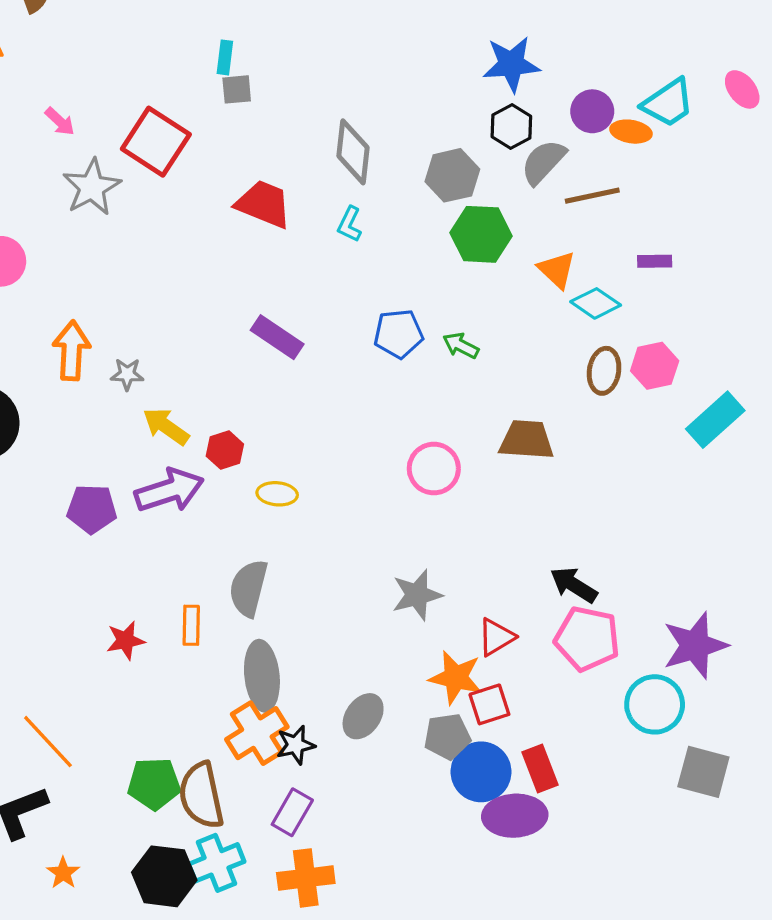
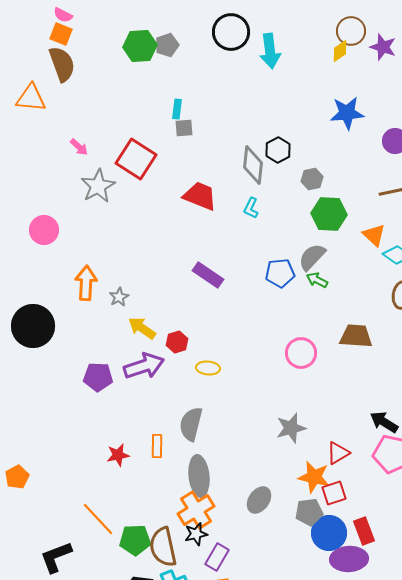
black hexagon: (511, 126) -> (278, 150), moved
gray semicircle: (543, 162) -> (312, 257), moved
gray hexagon: (452, 175) -> (312, 179), size x0.7
gray star: (127, 374) -> (119, 297), turned -30
orange line: (48, 742) -> (98, 519), moved
black star: (296, 745) -> (196, 534), moved

